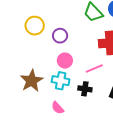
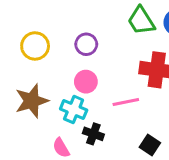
yellow circle: (35, 26) -> (35, 46), moved
black cross: (85, 89) -> (93, 134), moved

